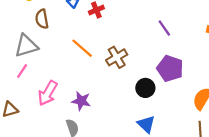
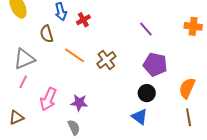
brown semicircle: (42, 19) -> (47, 34), moved
black circle: (145, 88) -> (147, 93), moved

